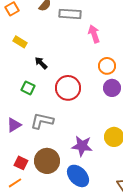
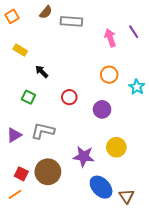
pink arrow: (94, 34) -> (110, 38), moved
red circle: (68, 88) -> (69, 97), size x0.6
purple circle: (112, 88) -> (102, 109), moved
blue ellipse: (78, 176) -> (101, 187), moved

